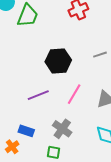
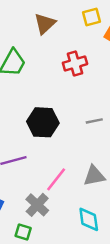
pink line: (74, 94) -> (56, 179), moved

